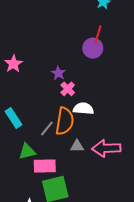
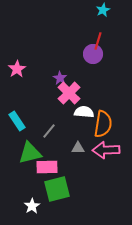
pink cross: (68, 89) -> (69, 93), size x1.6
orange semicircle: (65, 121) -> (103, 124), moved
green triangle: (27, 151) -> (30, 153), size x1.4

